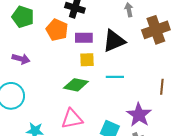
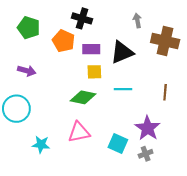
brown cross: (156, 30) -> (165, 41), turned 32
brown line: (162, 87) -> (165, 92), moved

